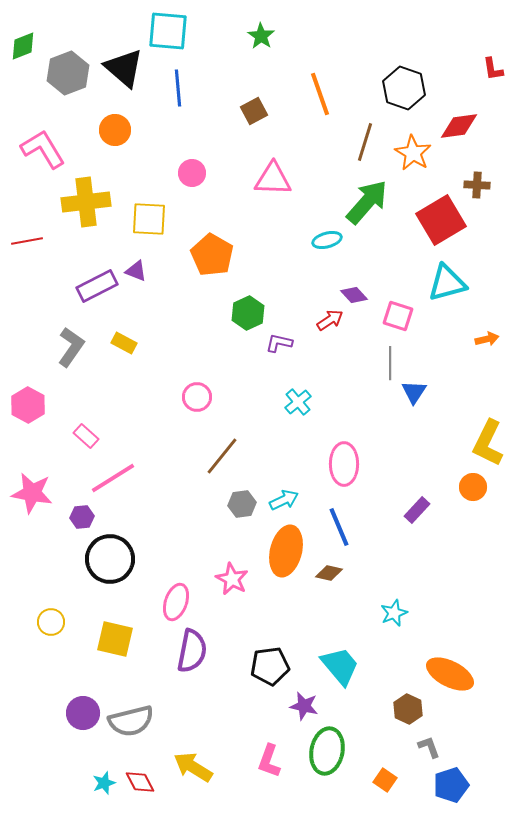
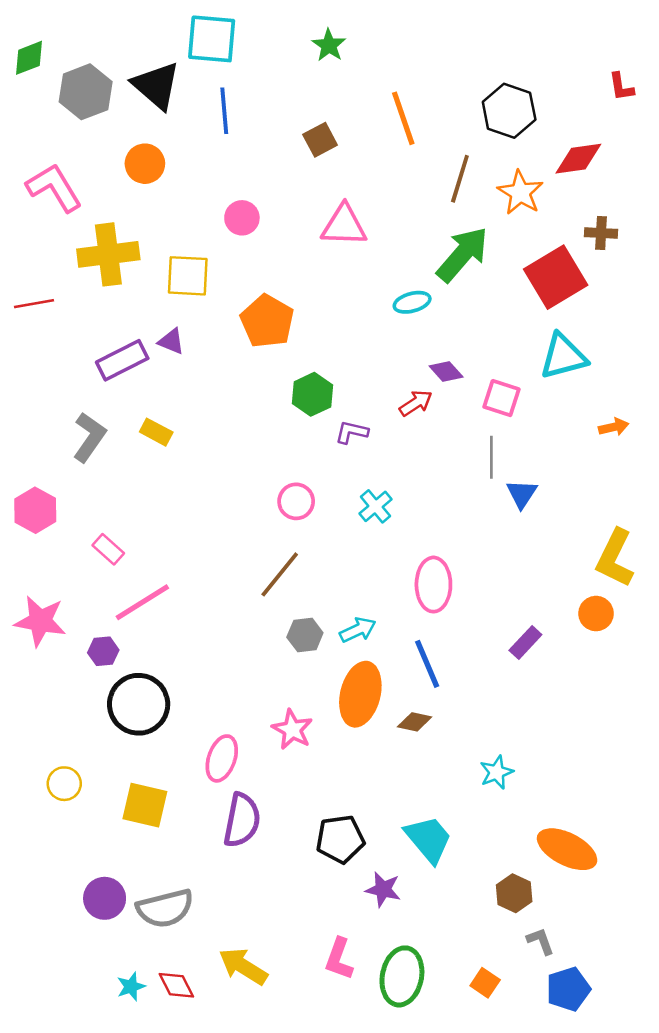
pink circle: (197, 397) -> (296, 501), moved
green ellipse: (327, 751) -> (402, 976), moved

